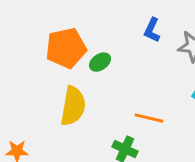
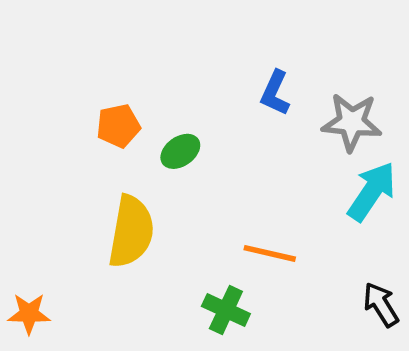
orange pentagon: (66, 48) -> (118, 126), size x0.6

